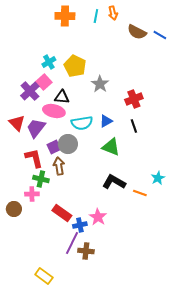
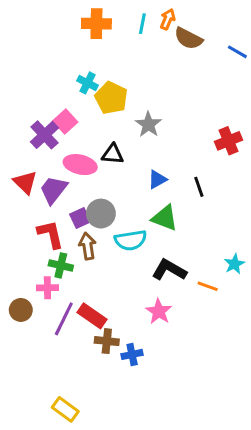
orange arrow: (113, 13) -> (168, 19), turned -144
brown semicircle: (137, 32) -> (188, 38), moved
cyan cross: (49, 62) -> (88, 83), moved, turned -32
black triangle: (62, 97) -> (113, 154), moved
red cross: (134, 99) -> (228, 141), moved
cyan semicircle: (82, 123) -> (131, 240), moved
pink star: (98, 217) -> (159, 311), moved
blue cross: (80, 225) -> (132, 354), moved
purple line: (72, 243) -> (64, 319), moved
brown cross: (86, 251) -> (107, 341), moved

